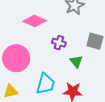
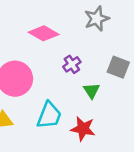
purple cross: (59, 43) -> (72, 64), turned 32

